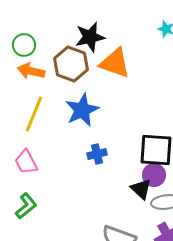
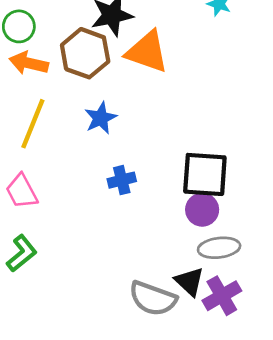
blue star: (82, 110) -> (101, 118), size x0.7
black triangle: (141, 189) -> (189, 282), moved

